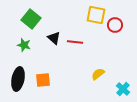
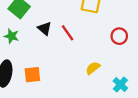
red circle: (115, 25) -> (119, 36), moved
red line: (75, 42) -> (68, 33), turned 49

